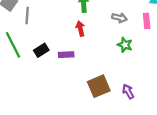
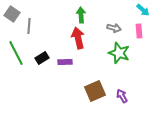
red arrow: (80, 29) -> (78, 38), size x1.5
green star: (125, 45) -> (119, 53), size x1.5

